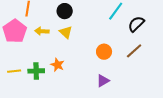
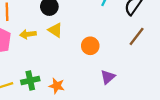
orange circle: (104, 52) -> (90, 46), moved
orange star: (57, 65) -> (57, 86), moved

